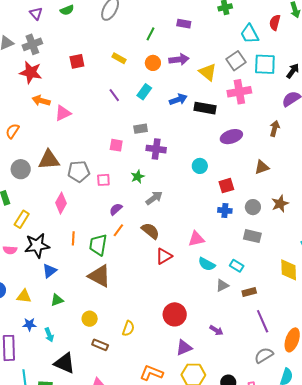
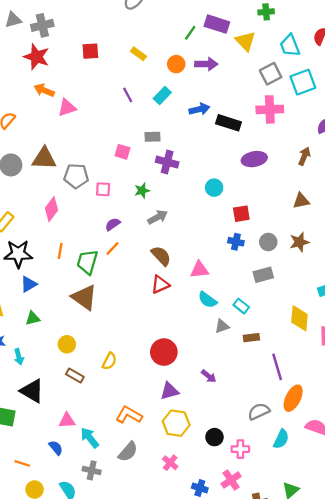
purple rectangle: (184, 24) -> (217, 24), size x1.5
green line: (151, 34) -> (190, 33), moved
cyan square: (265, 64) -> (303, 82), turned -30
yellow triangle: (208, 72) -> (246, 41), moved
brown triangle: (262, 167) -> (301, 201), moved
brown semicircle: (150, 231) -> (161, 256), moved
gray rectangle: (252, 236) -> (263, 275), turned -36
purple line: (263, 321) -> (277, 367), moved

